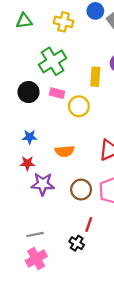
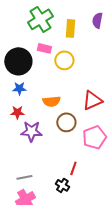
yellow rectangle: (95, 77) -> (70, 28), moved
black circle: (28, 92) -> (18, 61), moved, size x1.4
brown circle: (81, 190) -> (66, 122), moved

